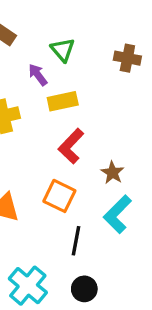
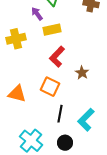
cyan L-shape: (117, 214) -> (86, 120), moved

